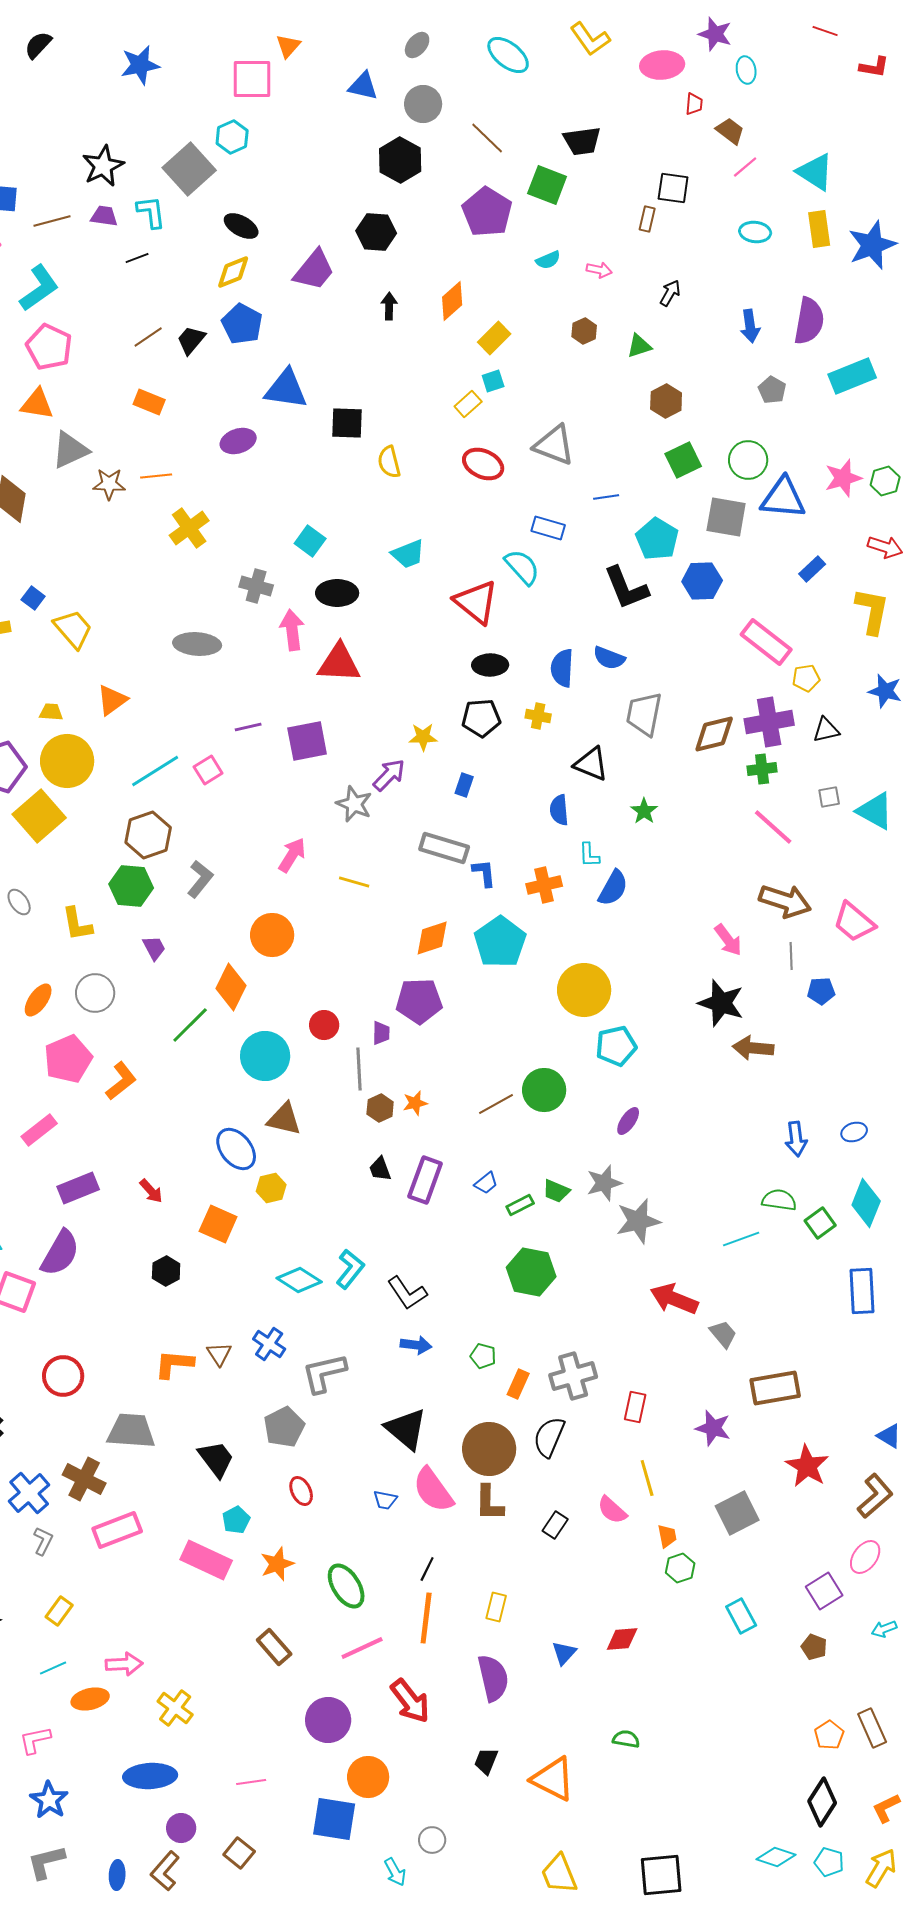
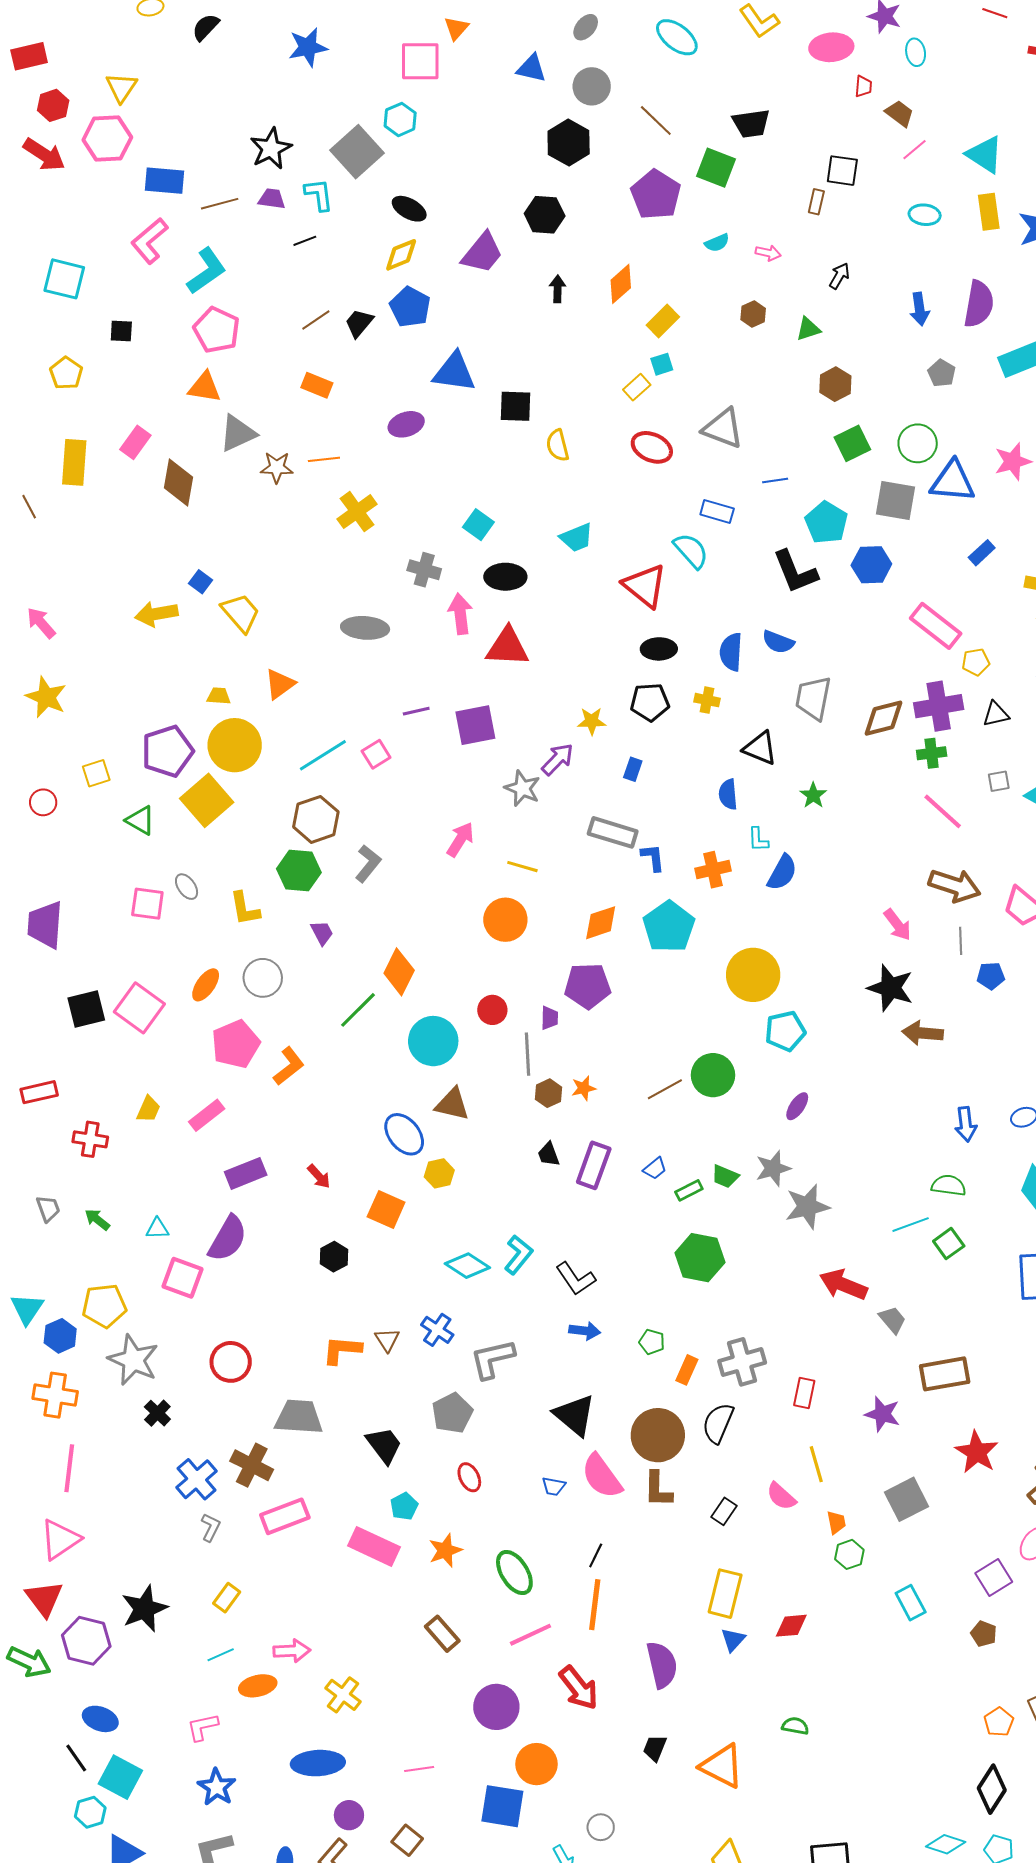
orange circle: (272, 935) -> (505, 920), moved
green square: (820, 1223) -> (949, 1244), moved
yellow rectangle: (496, 1607) -> (725, 1594), moved, size x1.6

